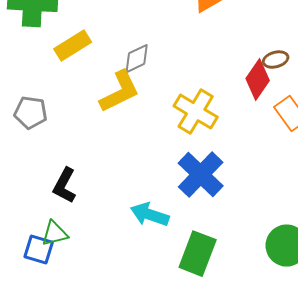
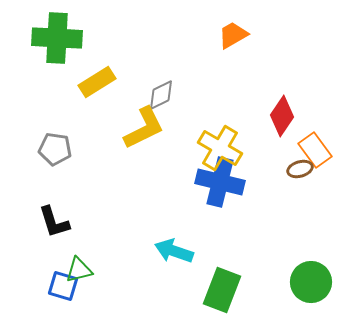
brown ellipse: (276, 60) -> (300, 169), moved
blue cross: (201, 175) -> (220, 182), moved, turned -30
black L-shape: (65, 186) -> (54, 222), moved, turned -45

